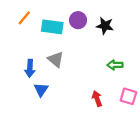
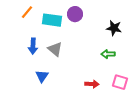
black star: (105, 26) -> (114, 28), moved
blue arrow: (30, 68) -> (33, 46), moved
red arrow: (97, 99) -> (92, 84), turned 112

